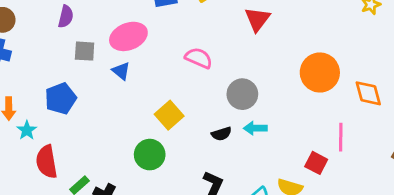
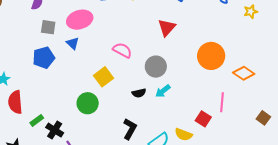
red triangle: (257, 19) -> (167, 28), moved
pink semicircle: (199, 58) -> (122, 50), moved
orange diamond: (368, 93) -> (244, 73), turned -45
blue pentagon: (61, 98) -> (44, 58), moved
cyan arrow: (255, 128) -> (163, 91), turned -42

